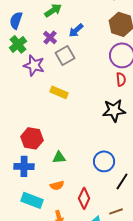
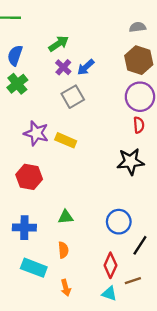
purple cross: (50, 37) -> (63, 67), moved
purple star: (34, 65) -> (36, 133), moved
red hexagon: (32, 138) -> (29, 177), moved
orange semicircle: (57, 185) -> (63, 250), turned -80
red diamond: (84, 198) -> (110, 265), moved

